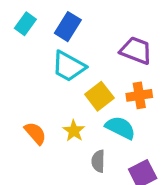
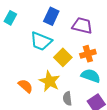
blue rectangle: (68, 27) -> (51, 16), moved
cyan semicircle: (120, 128) -> (91, 76), moved
yellow star: (74, 131) -> (50, 81), size x1.5

